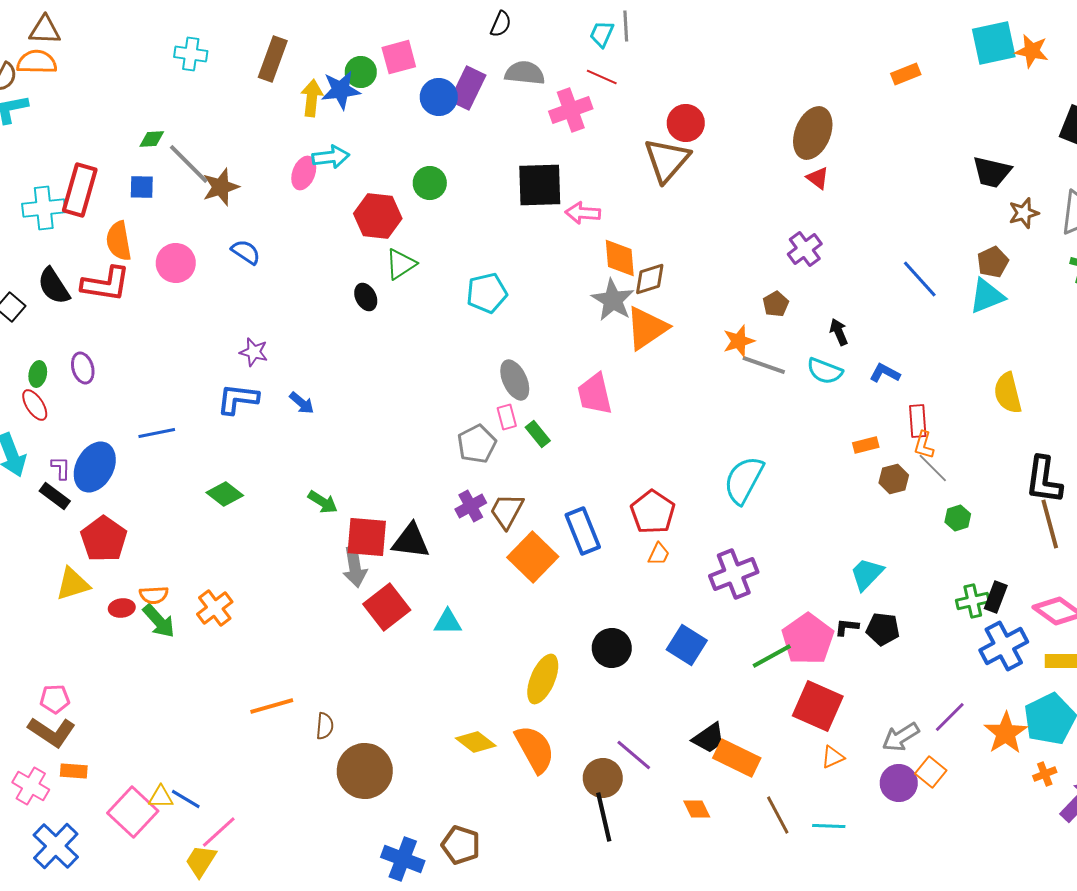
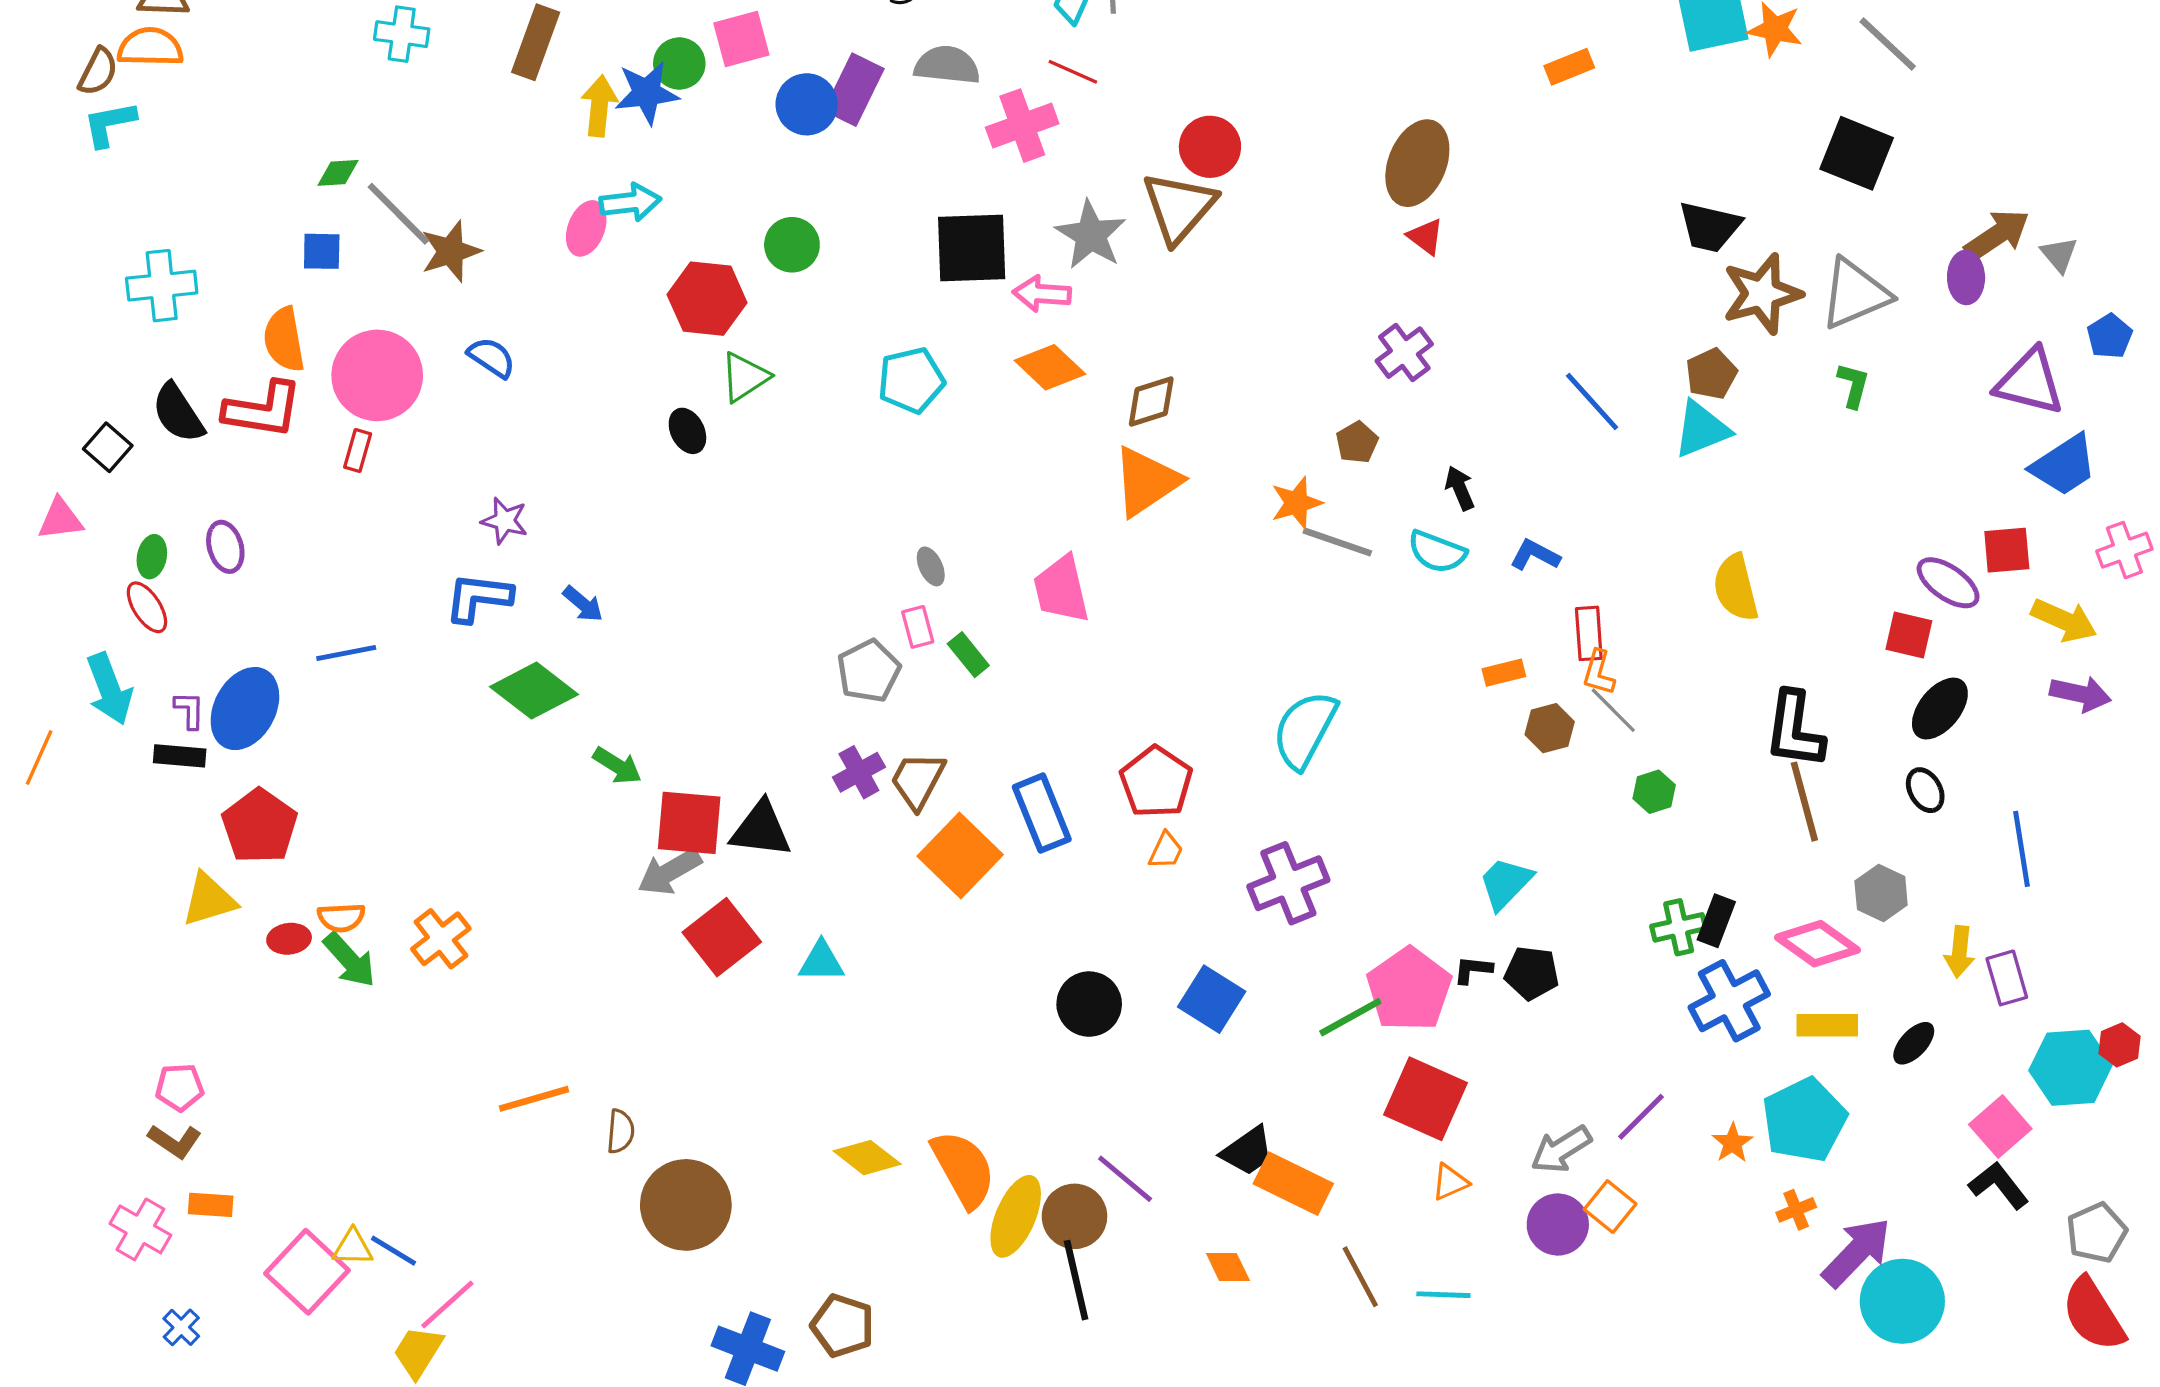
red rectangle: (80, 190) -> (358, 451), moved, size x0.5
brown star: (1024, 213) -> (1762, 294), size x1.6
orange diamond: (620, 258) -> (1050, 367), moved, turned -42
pink circle: (176, 263) -> (377, 375), size x1.4
cyan pentagon: (487, 293) -> (911, 380), moved
gray star: (613, 300) -> (1091, 235), moved
gray ellipse: (515, 380) -> (931, 566), size x0.6
green diamond: (225, 494) -> (534, 691), moved, size x1.4
black rectangle: (55, 496) -> (180, 756), turned -32
gray arrow: (355, 567) -> (669, 872), turned 69
yellow ellipse: (543, 679) -> (1016, 1216), moved
brown L-shape: (52, 732) -> (175, 1141), size x0.7
orange star: (1006, 733) -> (1733, 1143), size x0.6
blue cross: (56, 846) -> (181, 1327), size x0.5

